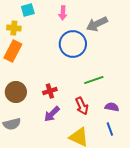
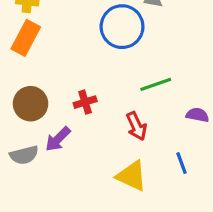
purple semicircle: (112, 107) -> (197, 115), moved
purple arrow: (52, 114) -> (58, 139), moved

